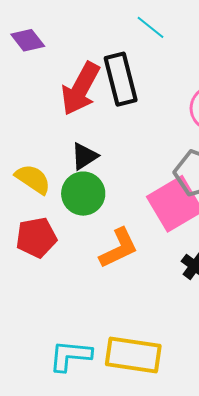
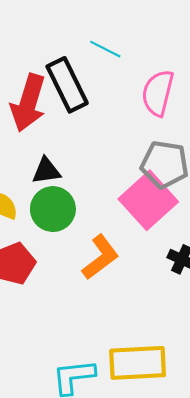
cyan line: (151, 27) -> (105, 49), moved
black triangle: (84, 156) -> (46, 171), turned 36

